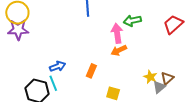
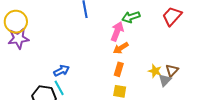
pink arrow: (117, 33) -> (117, 31), turned 36
orange rectangle: (91, 71) -> (119, 69), moved

